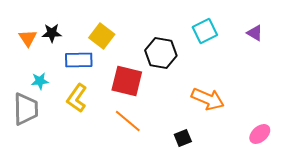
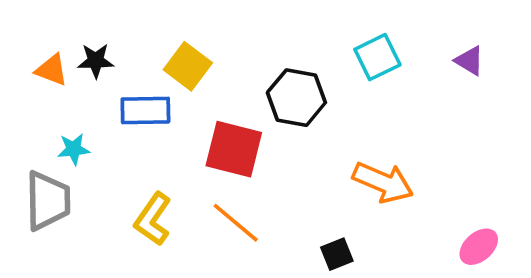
orange triangle: (28, 38) -> (52, 70), turned -36
yellow L-shape: (77, 98) -> (153, 219), moved

